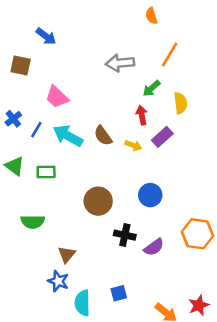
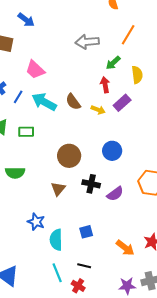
brown triangle: (67, 254) -> (58, 189), moved

